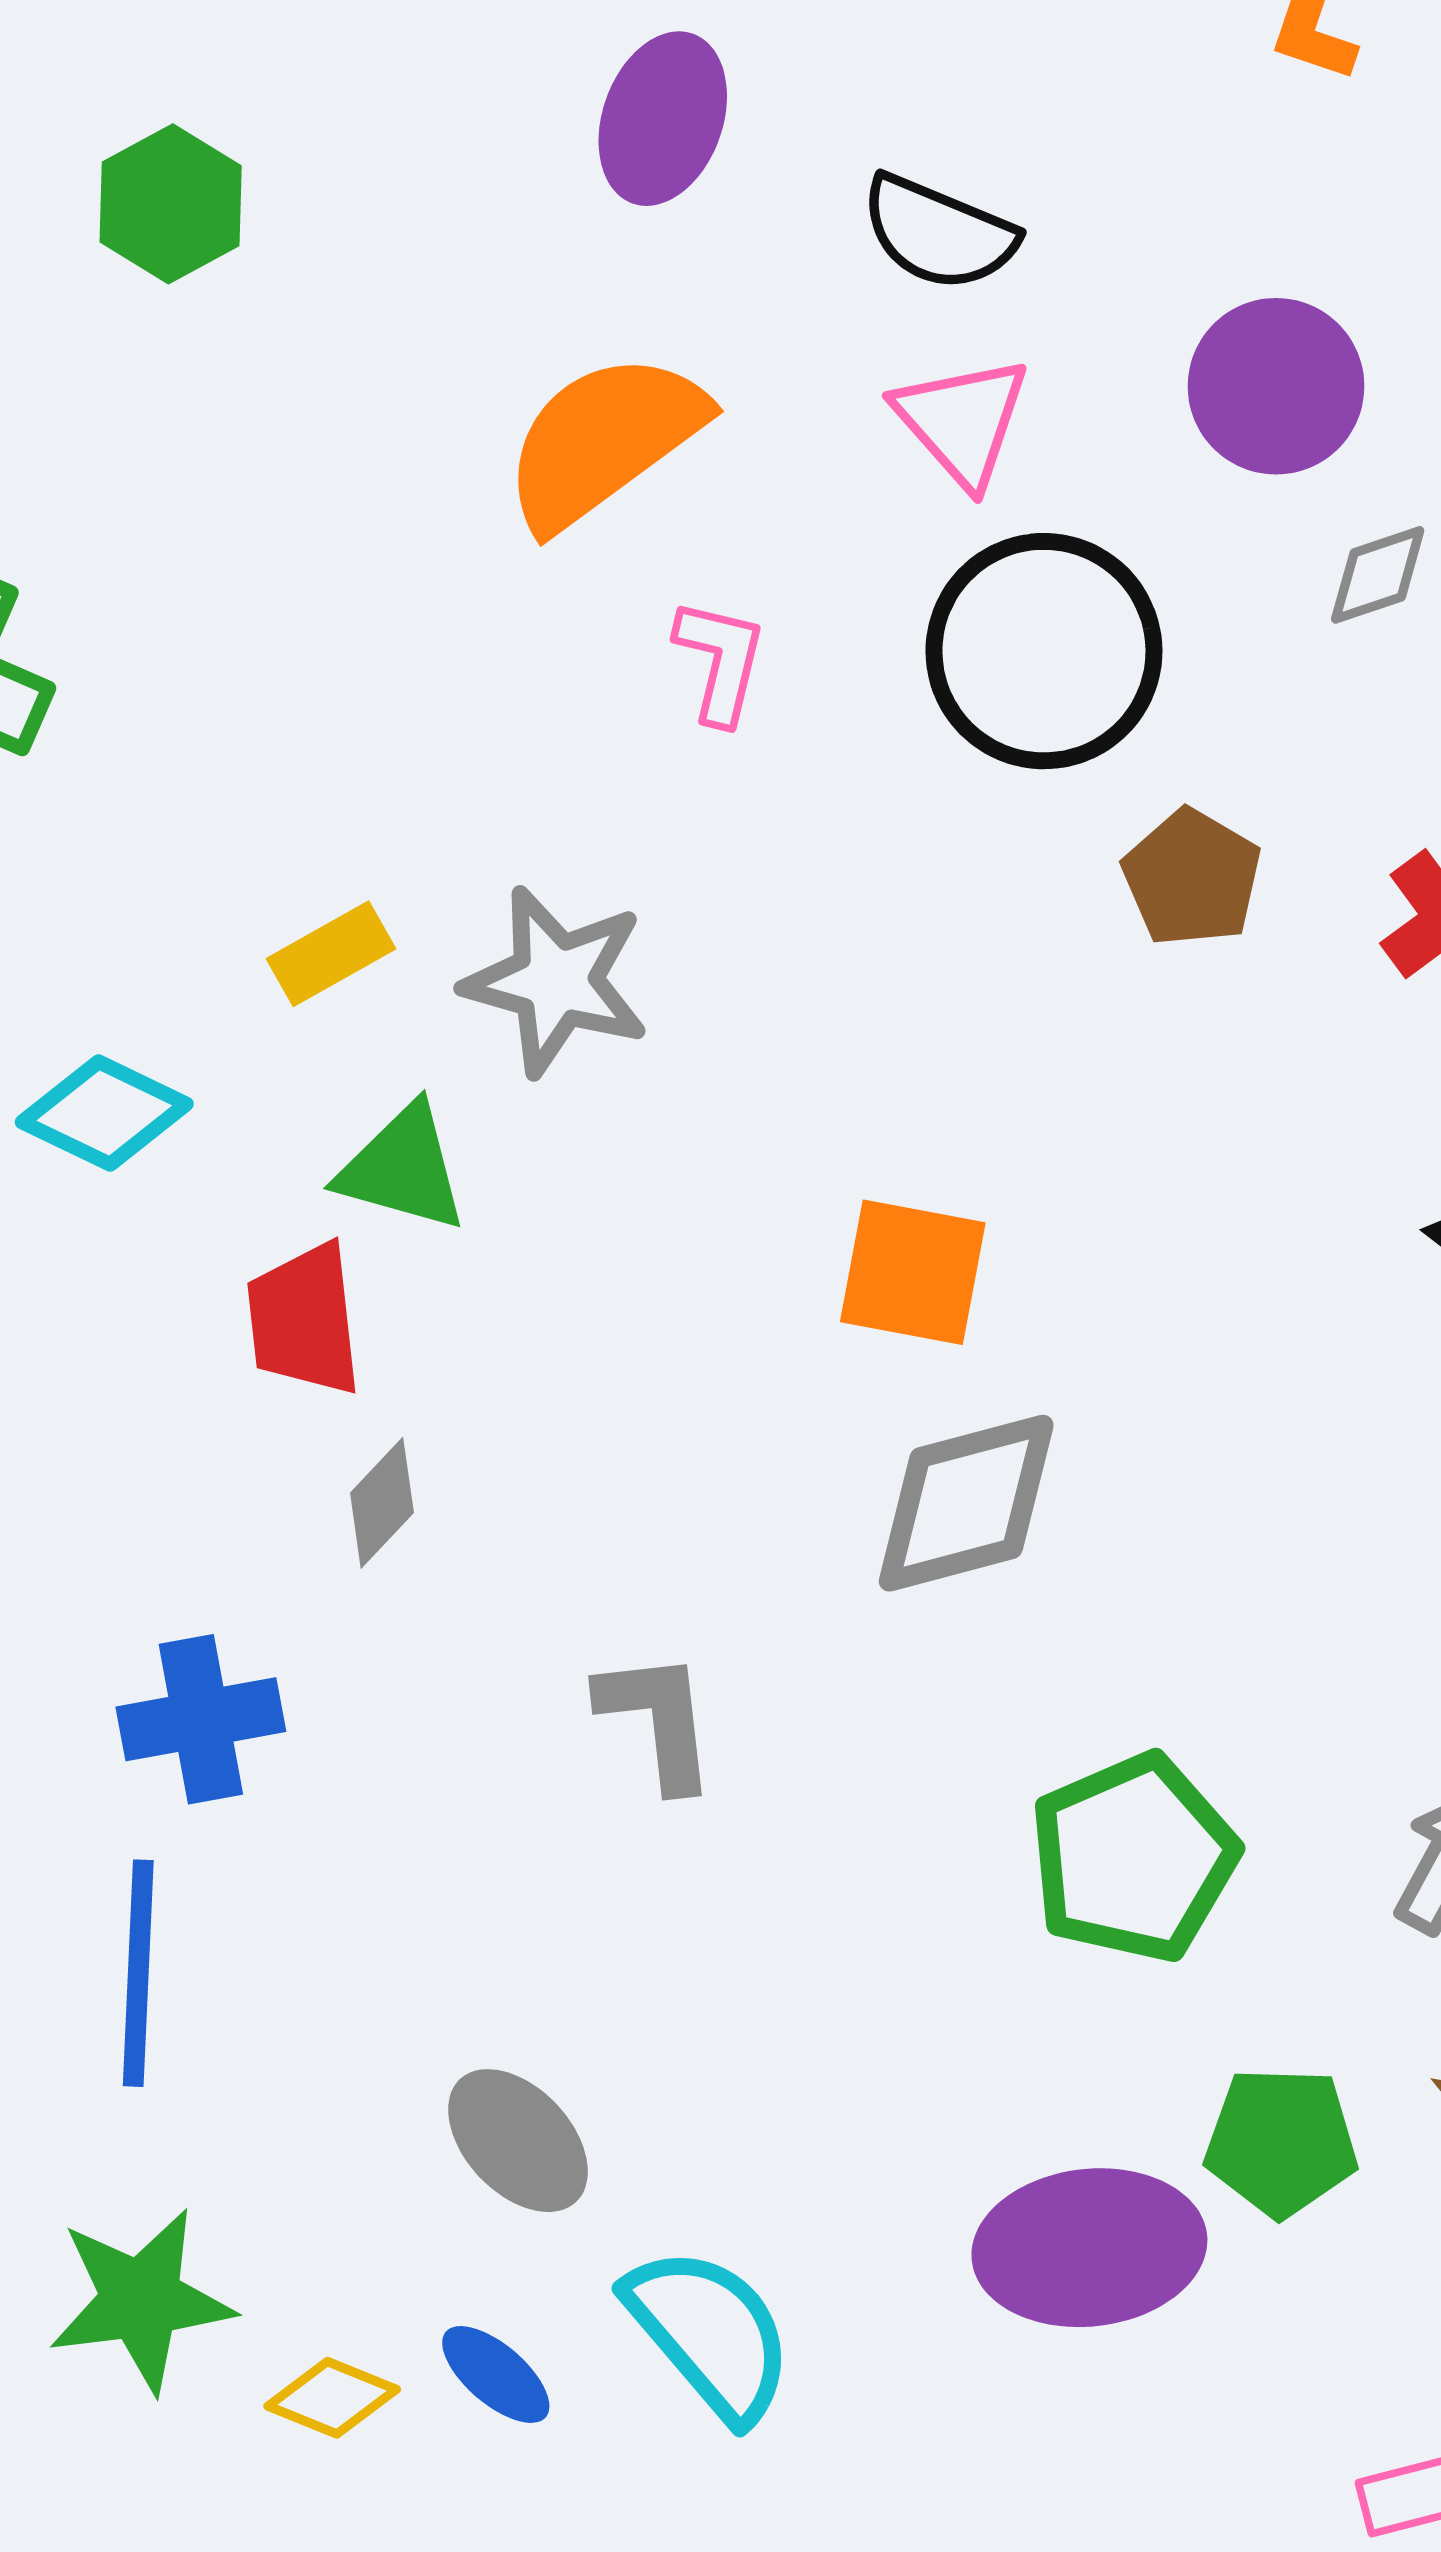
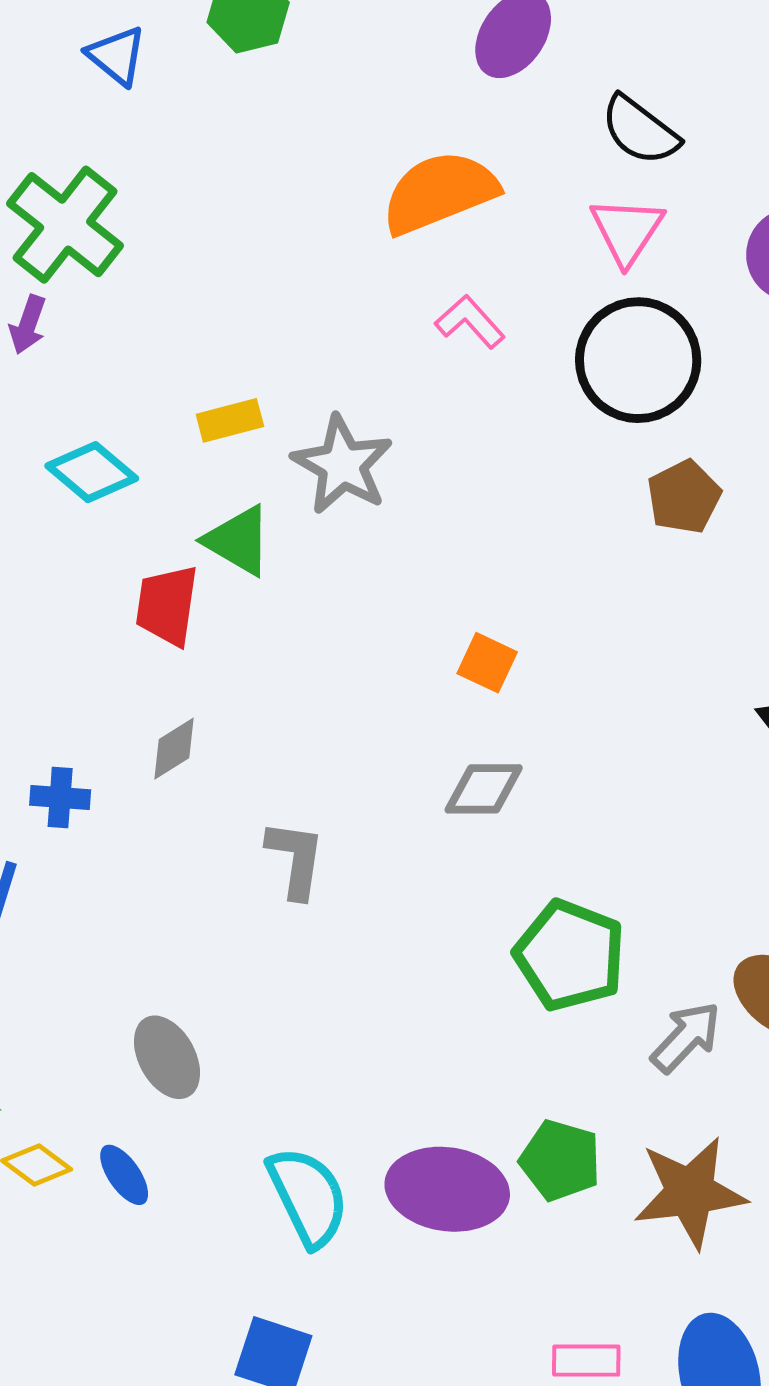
pink L-shape: (720, 661) -> (470, 322), turned -70
orange square: (913, 1272) -> (487, 663), size x0.7
gray diamond: (382, 1503) -> (174, 749), moved
gray diamond: (966, 1503) -> (484, 789), size x0.7
blue cross: (201, 1719) -> (60, 798), size x0.7
green pentagon: (1133, 1858) -> (570, 955), moved, turned 30
cyan semicircle: (710, 2333) -> (308, 1197), moved

